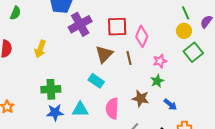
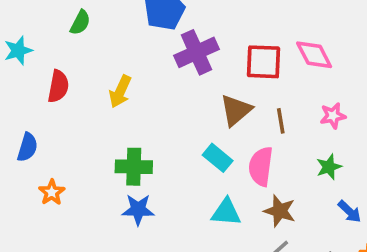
pink diamond: (142, 36) -> (314, 55), moved, turned -55
pink star: (160, 61) -> (333, 116), moved
brown star: (141, 98) -> (280, 211), moved
pink semicircle: (112, 108) -> (261, 166), moved
cyan triangle: (80, 109) -> (226, 212), moved

